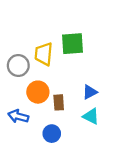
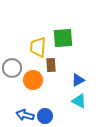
gray circle: (18, 66) -> (12, 68), moved
brown rectangle: (59, 102) -> (51, 65), moved
blue arrow: (18, 116) -> (25, 115), moved

